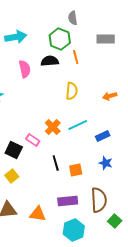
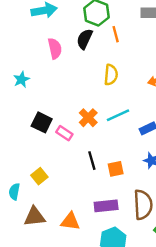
black semicircle: (50, 61) -> (85, 39), turned -60
black square: (14, 150) -> (42, 122), moved

